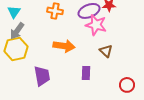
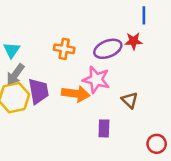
pink star: (96, 25) -> (96, 80), moved
purple trapezoid: (42, 76) -> (38, 91), moved

